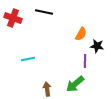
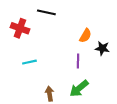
red cross: (13, 18) -> (20, 28), moved
purple line: (85, 61) -> (78, 61), moved

